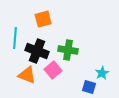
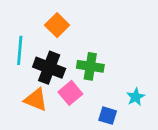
orange square: (43, 19) -> (57, 25), turned -30
blue square: (89, 87) -> (108, 116), moved

